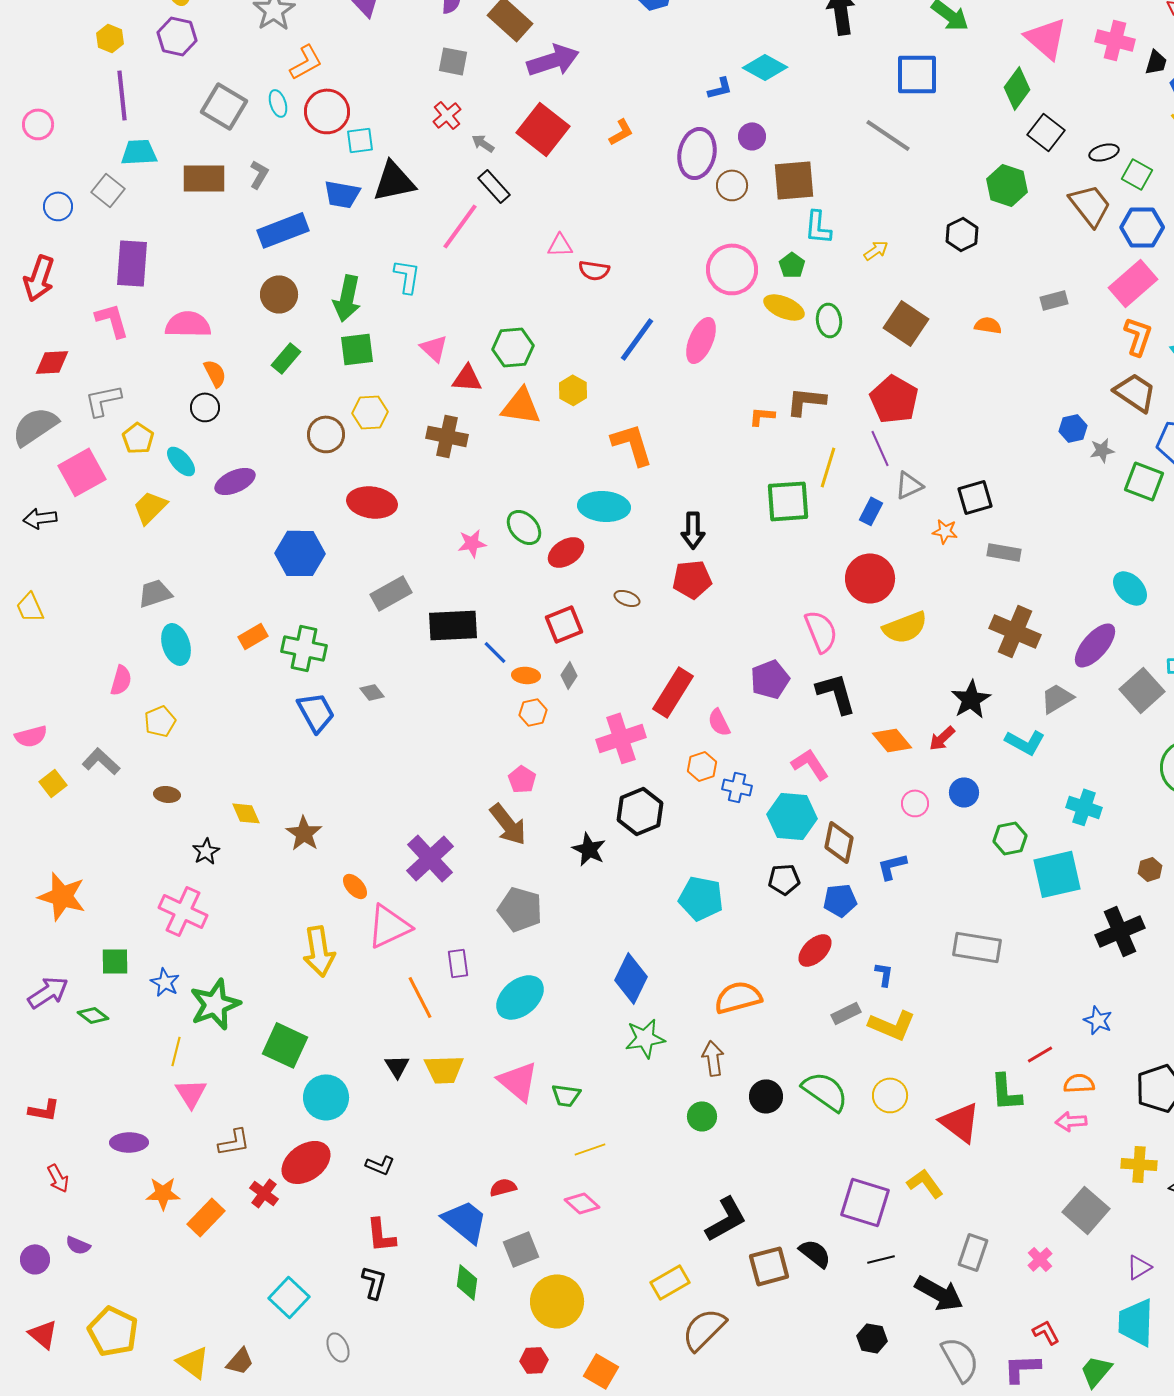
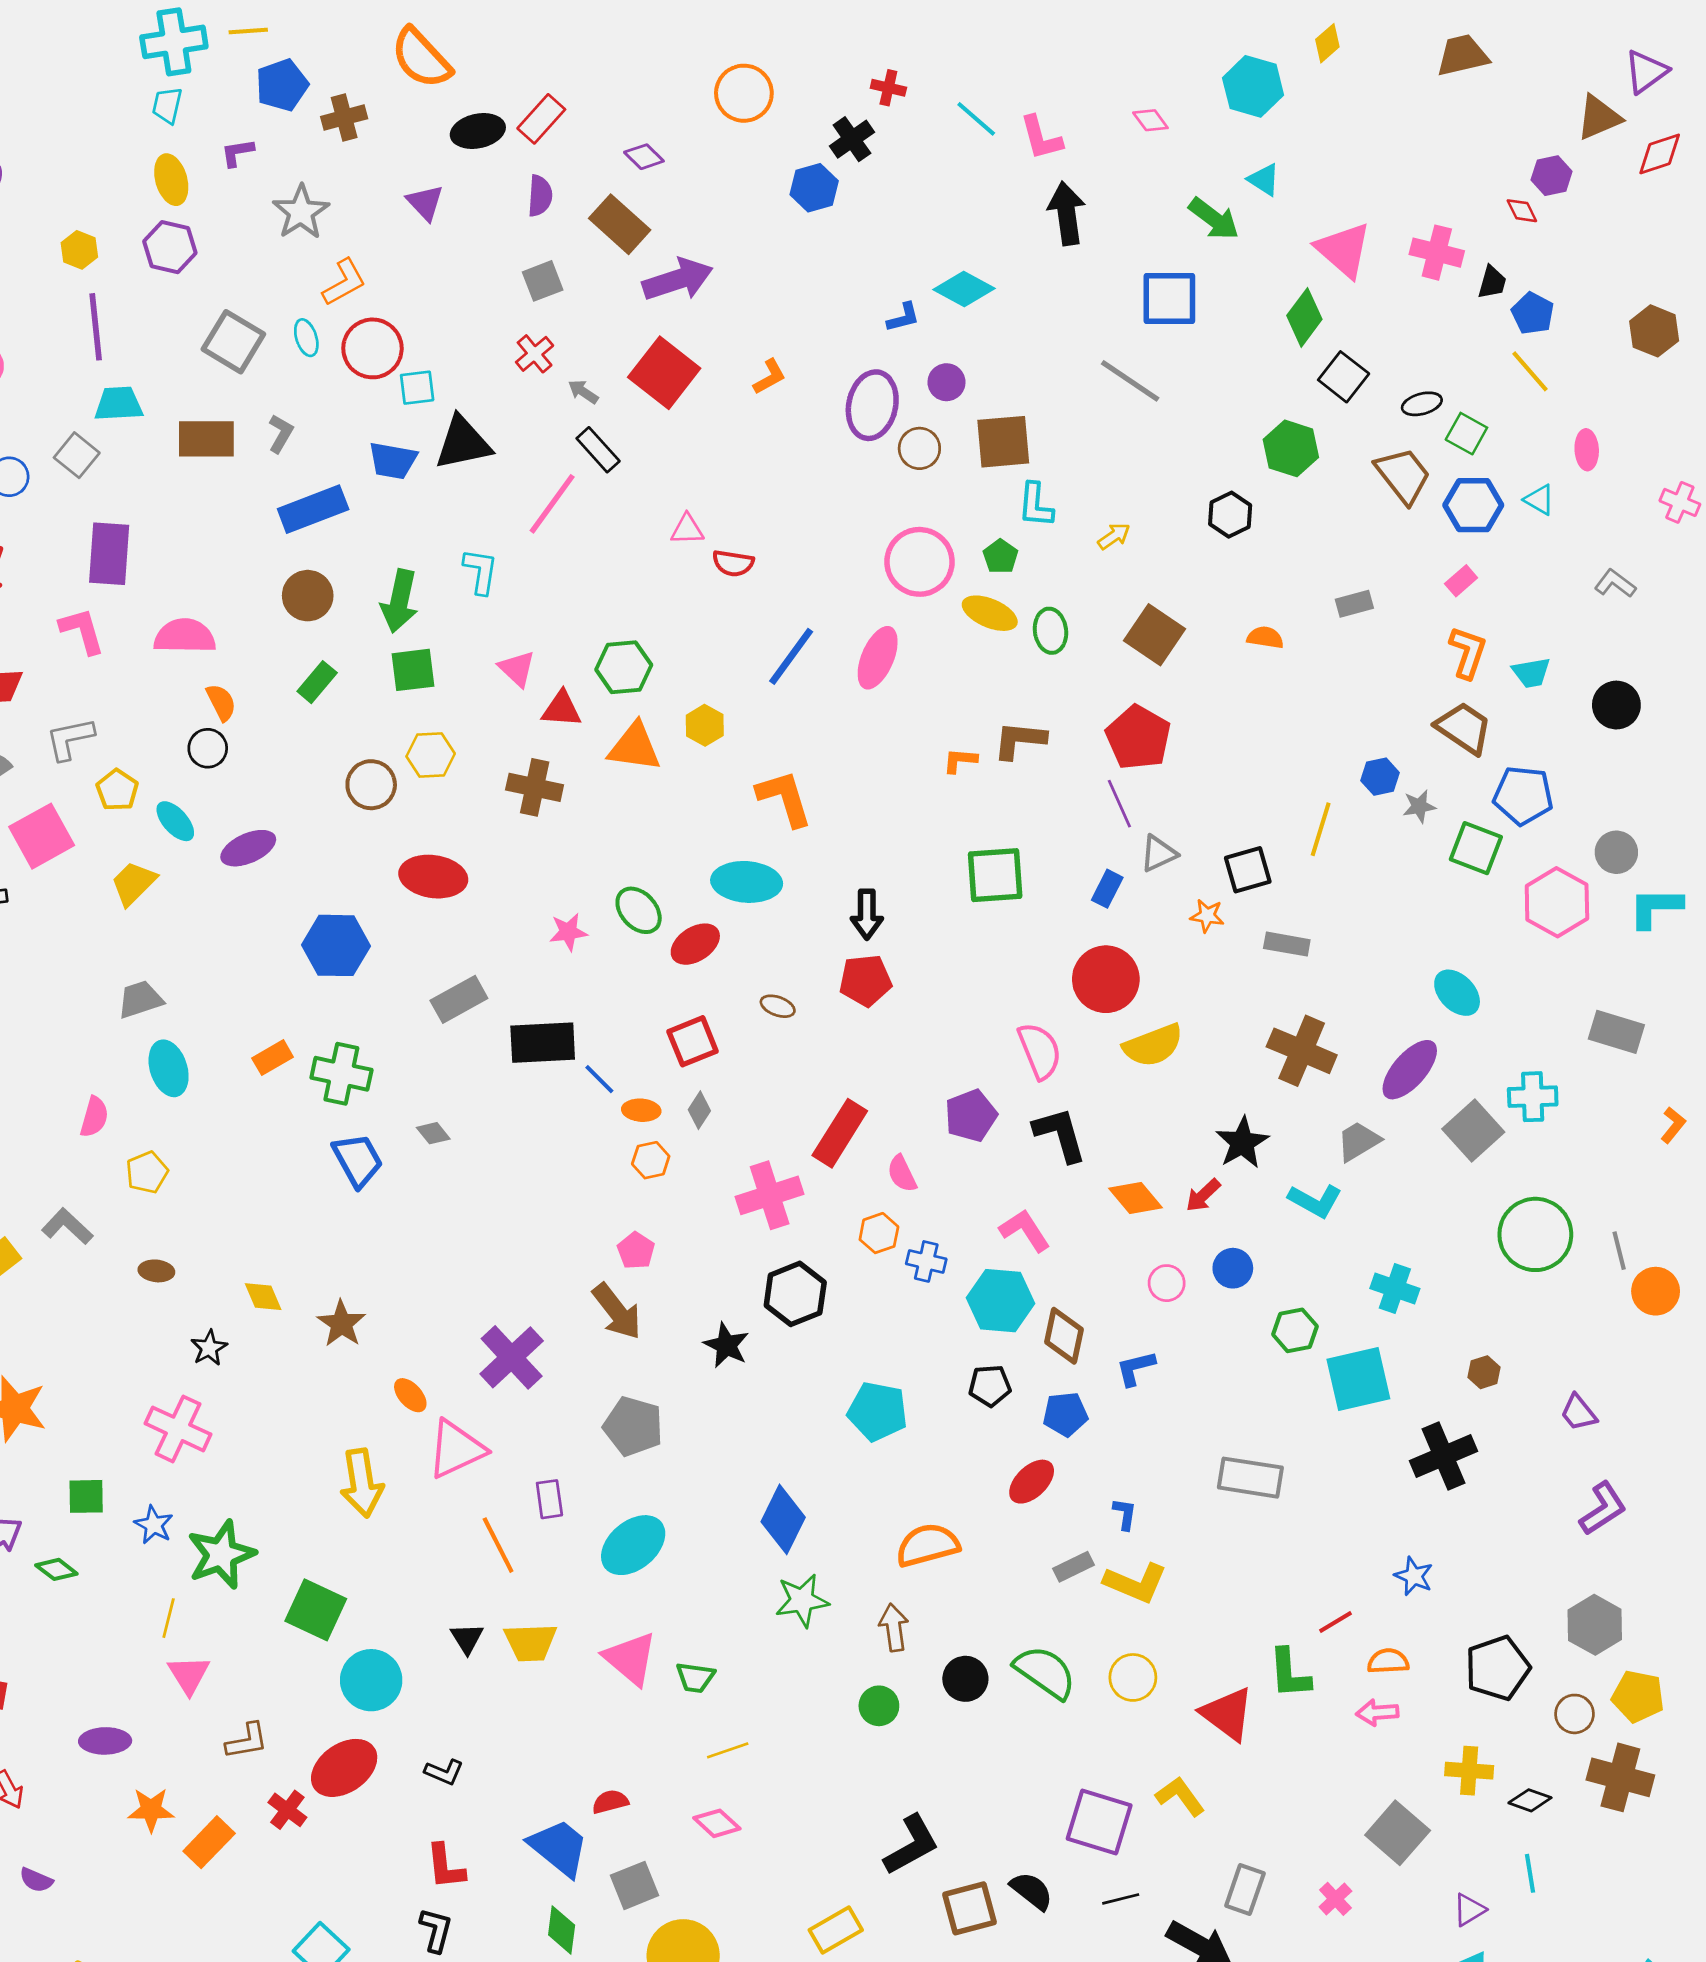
gray square: (453, 61) -> (543, 281), turned -32
pink rectangle: (1133, 283) -> (1461, 581), size x0.5
yellow line: (828, 467) -> (1321, 829), moved

